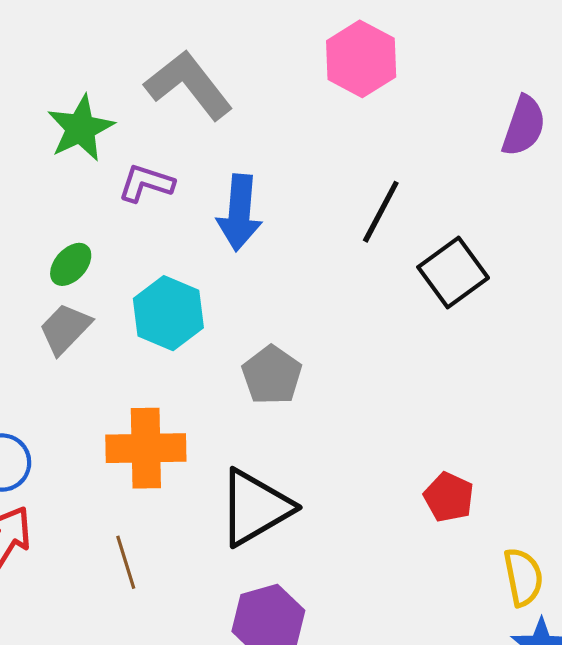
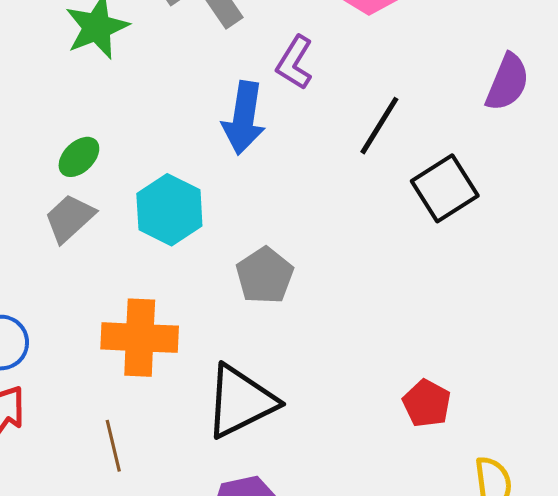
purple semicircle: (524, 126) -> (507, 82), moved
purple L-shape: (146, 183) -> (295, 63), moved, turned -80

